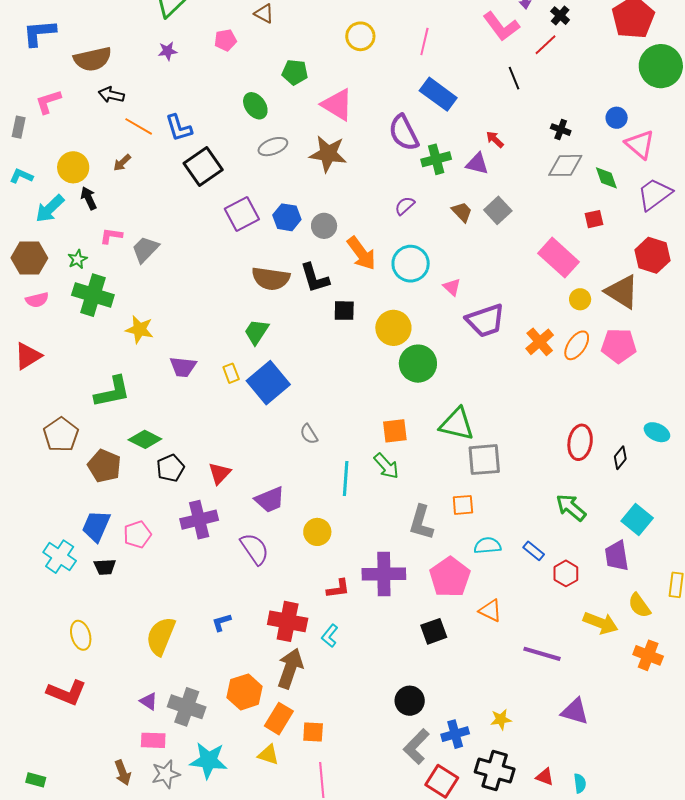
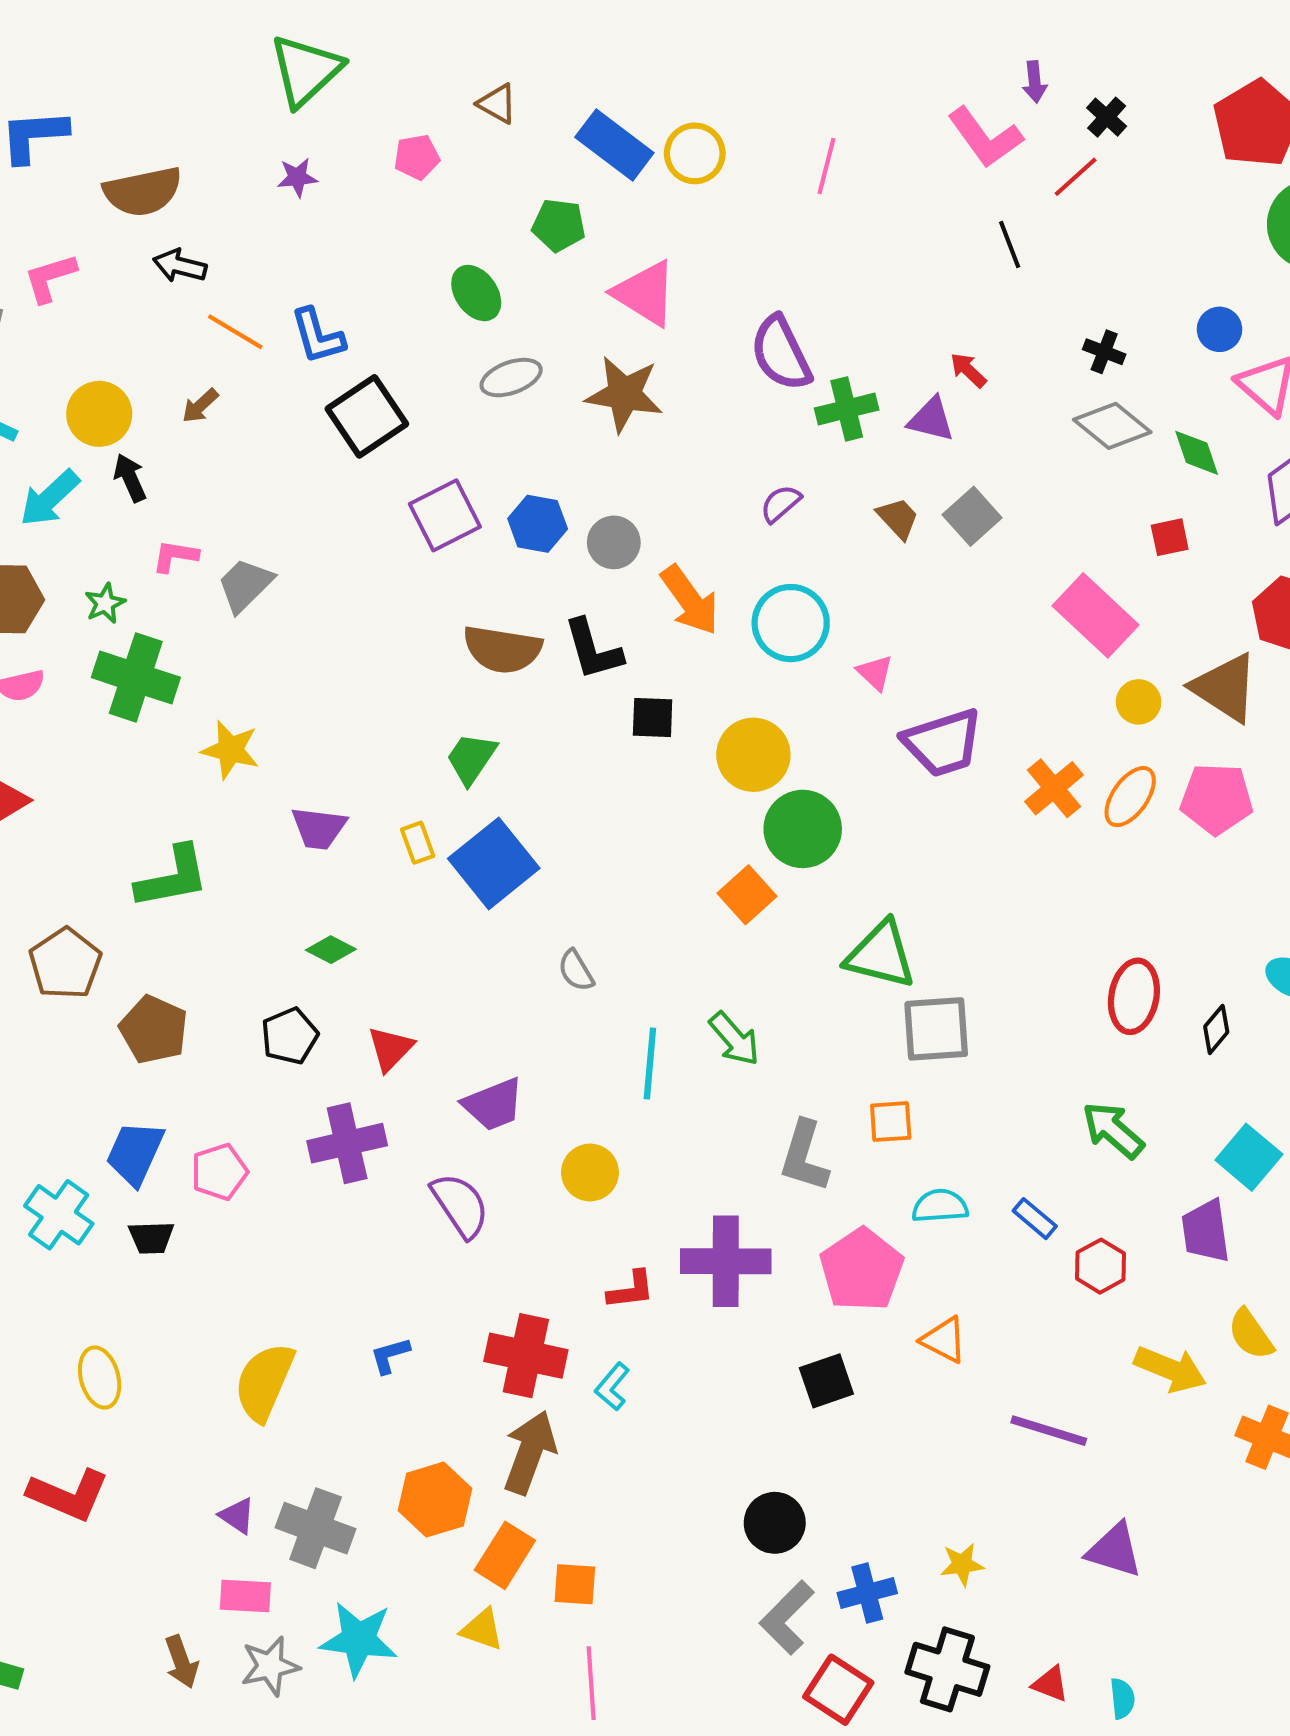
blue rectangle: (438, 94) -> (614, 145), moved
gray diamond: (565, 165) -> (1112, 426), turned 39
orange square: (395, 431) -> (747, 895), moved, turned -36
green diamond: (145, 439) -> (331, 950), moved, size x0.7

